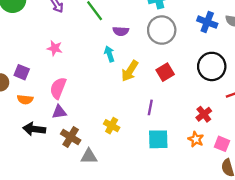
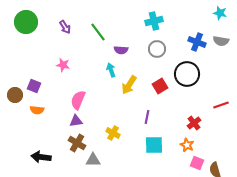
gray circle: (162, 30) -> (157, 49), size x0.7
black circle: (212, 66) -> (187, 74), moved
pink semicircle: (58, 88) -> (78, 100), moved
purple triangle: (59, 112) -> (76, 121), moved
black arrow: (34, 129) -> (41, 157), moved
pink square: (222, 144) -> (197, 163), moved

